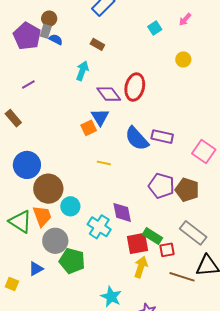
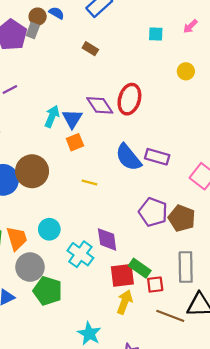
cyan square: (155, 28) -> (156, 34), turned 32
blue semicircle: (56, 39) -> (57, 13), moved
cyan arrow: (82, 71) -> (52, 116), moved
blue triangle: (100, 117) -> (72, 119), moved
brown circle: (48, 189) -> (32, 171), moved
gray rectangle: (193, 233) -> (186, 267), turned 48

